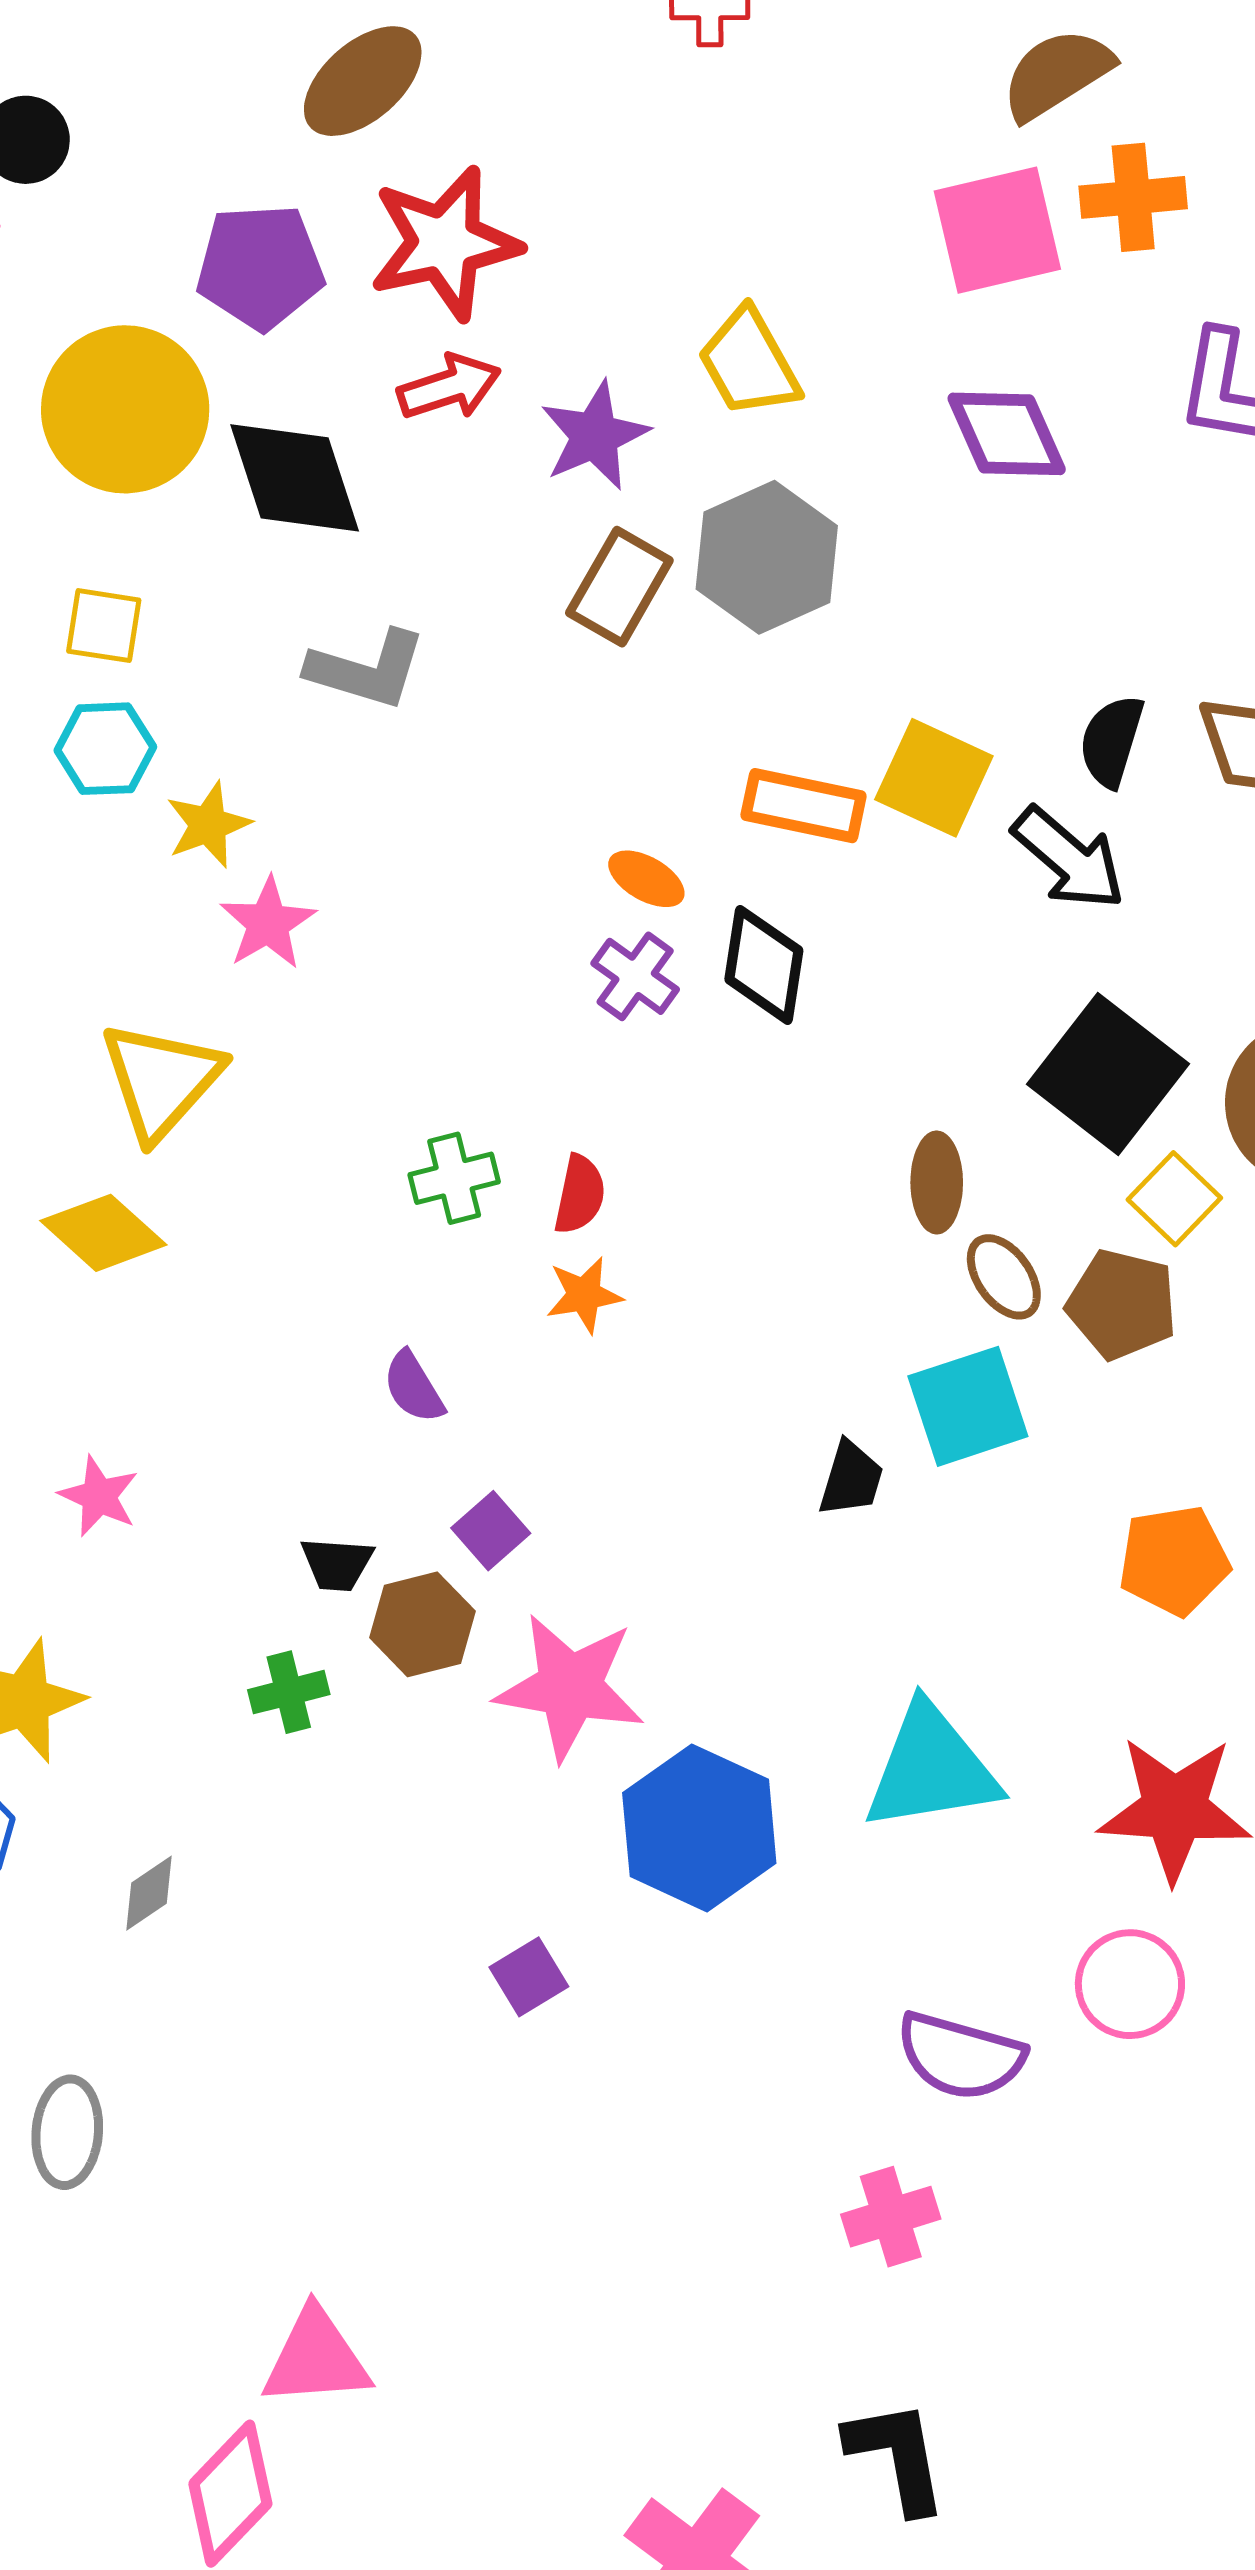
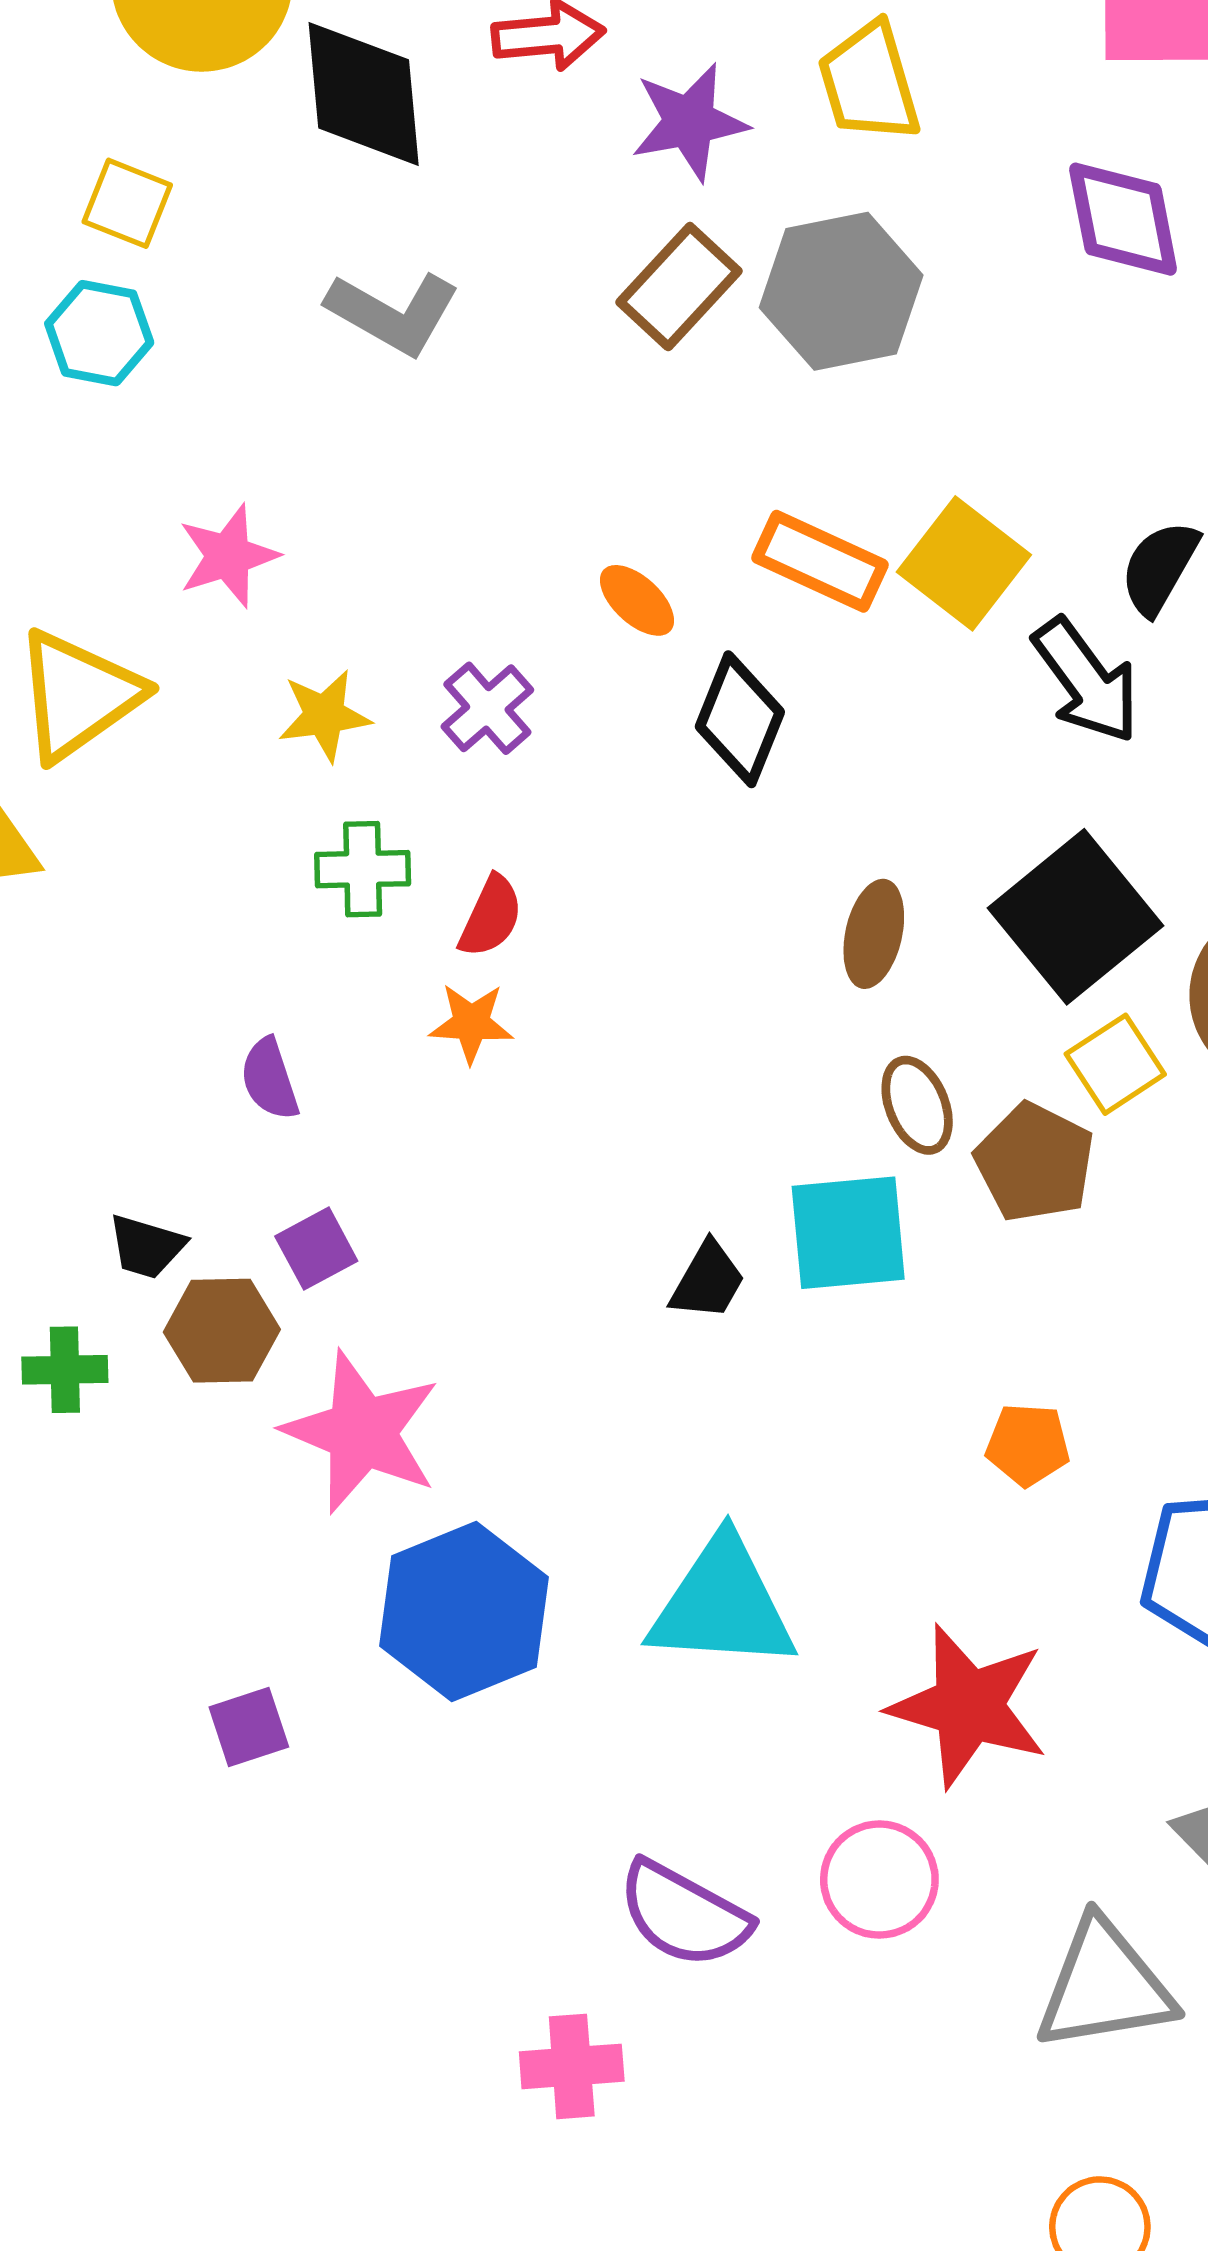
yellow star: (208, 825) -> (324, 715), moved
purple cross: (635, 976) -> (487, 708), moved
brown ellipse: (937, 1182) -> (874, 934), moved
orange pentagon: (1174, 1561) -> (1028, 1445), size x0.7

